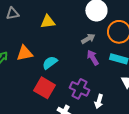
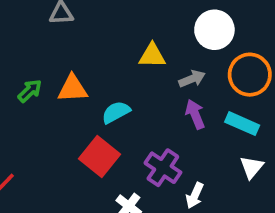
yellow triangle: (48, 22) -> (152, 56), moved

